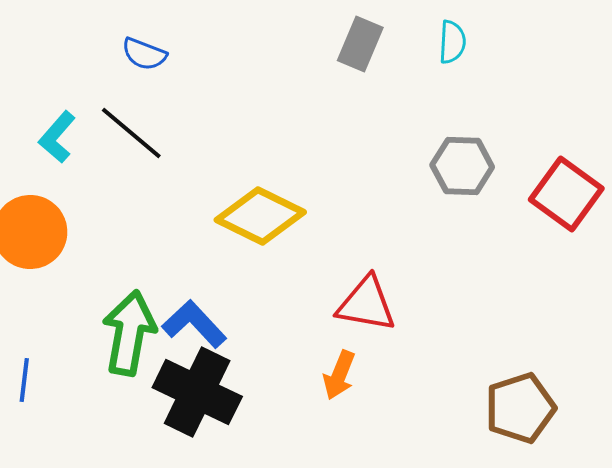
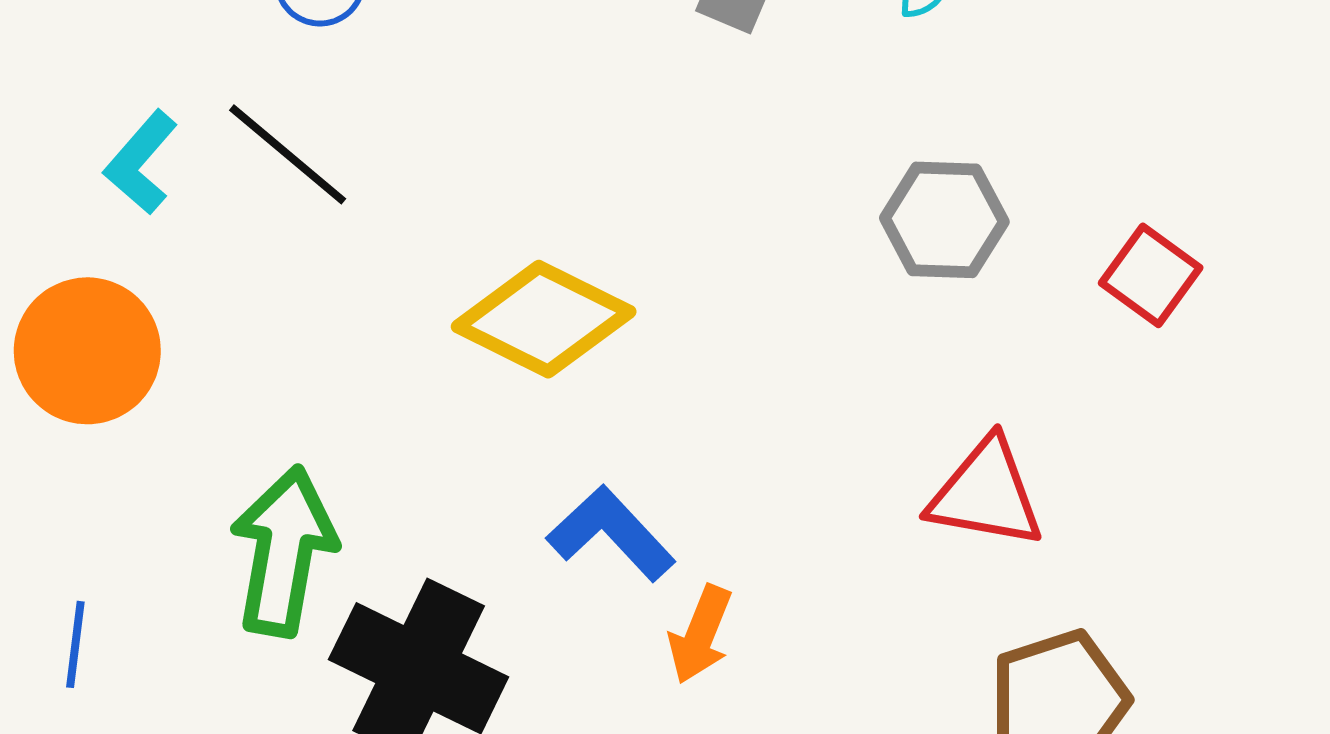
red square: (566, 194) -> (1151, 275), size x0.7
red triangle: (366, 304) -> (986, 494), moved
blue L-shape: (194, 324) -> (611, 533), moved

